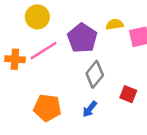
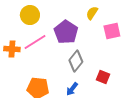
yellow semicircle: (115, 24) -> (92, 13), moved, turned -48

